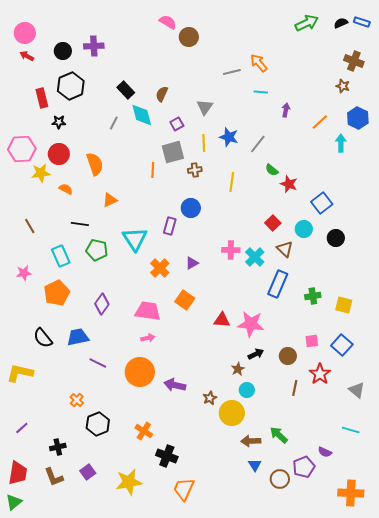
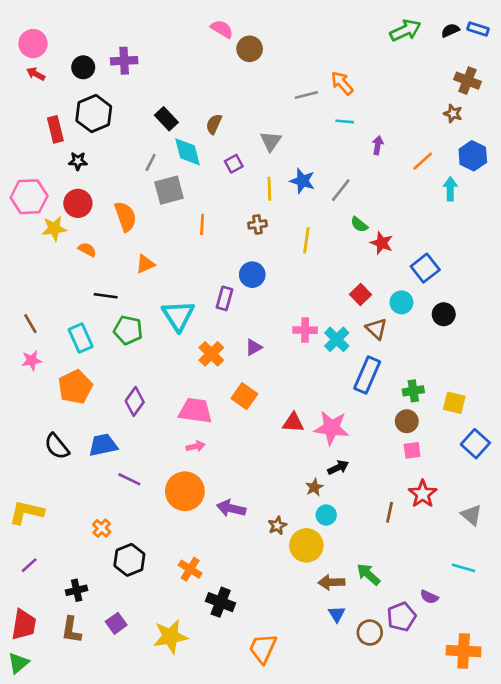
gray square: (173, 152) -> (169, 190), moved
brown line: (30, 226) -> (30, 324), moved
blue square: (342, 345) -> (475, 444), moved
brown circle: (288, 356) -> (407, 421), moved
yellow L-shape: (20, 373) -> (26, 512), moved
brown L-shape: (54, 477) -> (71, 630), turned 30
orange trapezoid: (184, 489) -> (263, 648), moved

